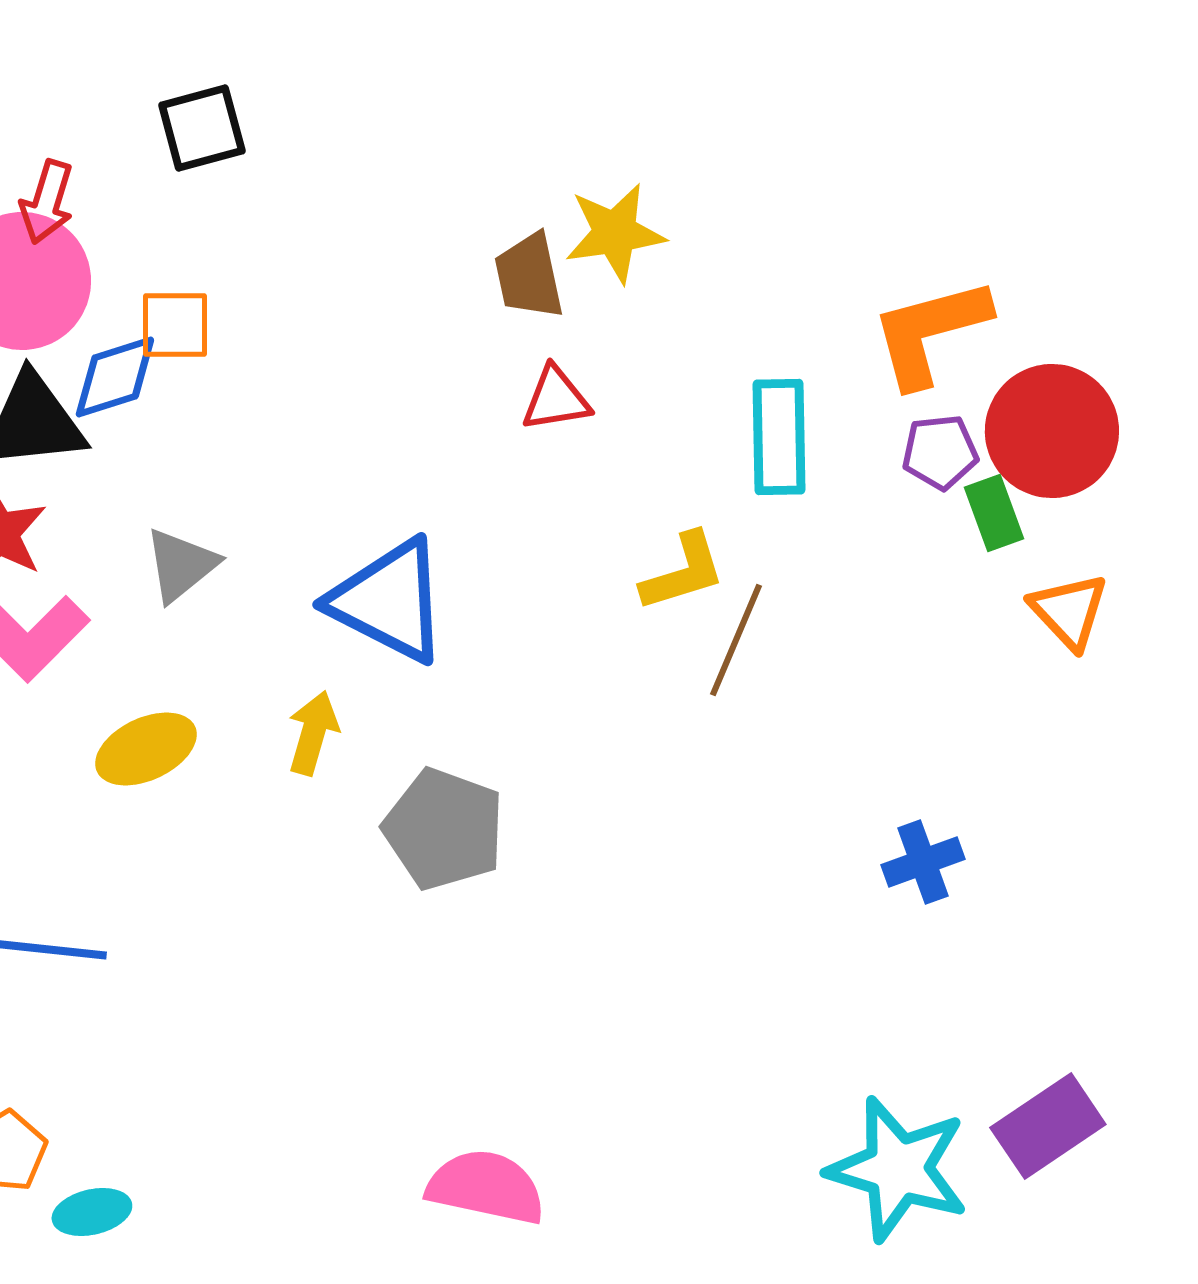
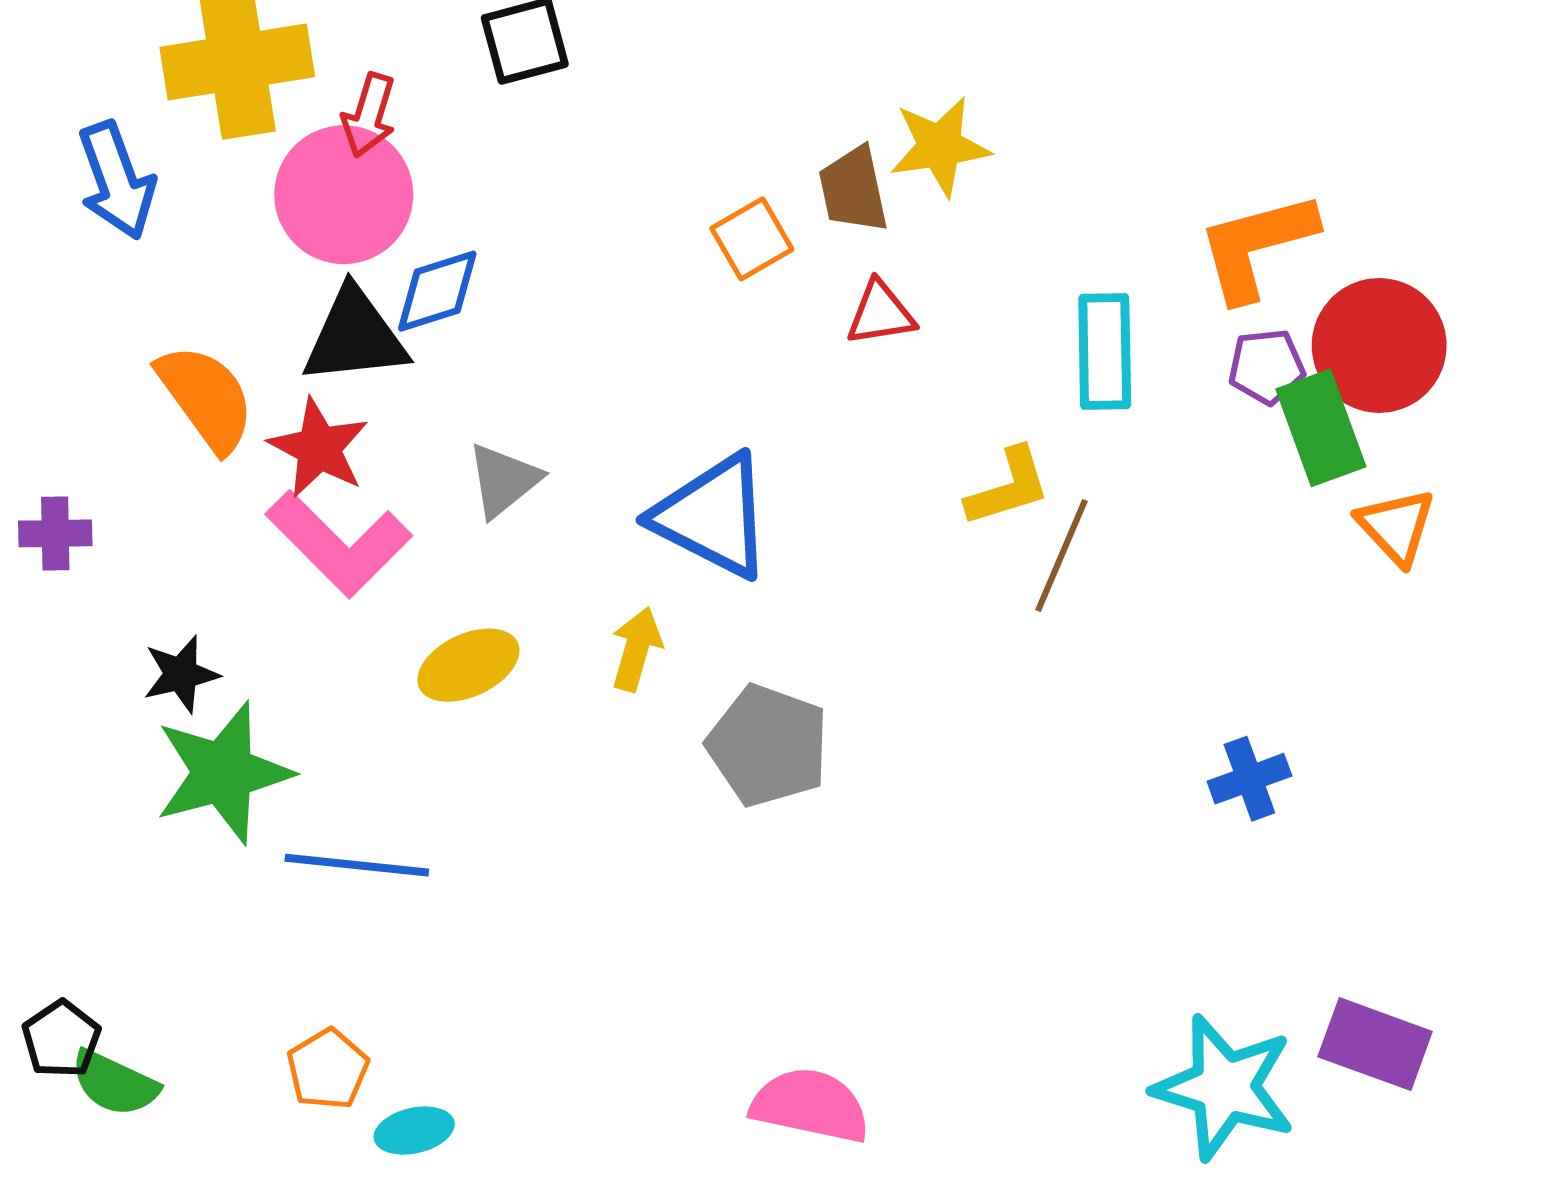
orange square: (175, 325) -> (752, 239), moved, turned -30
green rectangle: (994, 513) -> (1321, 428), size x1.5
purple rectangle: (1048, 1126) -> (1375, 1044), turned 54

